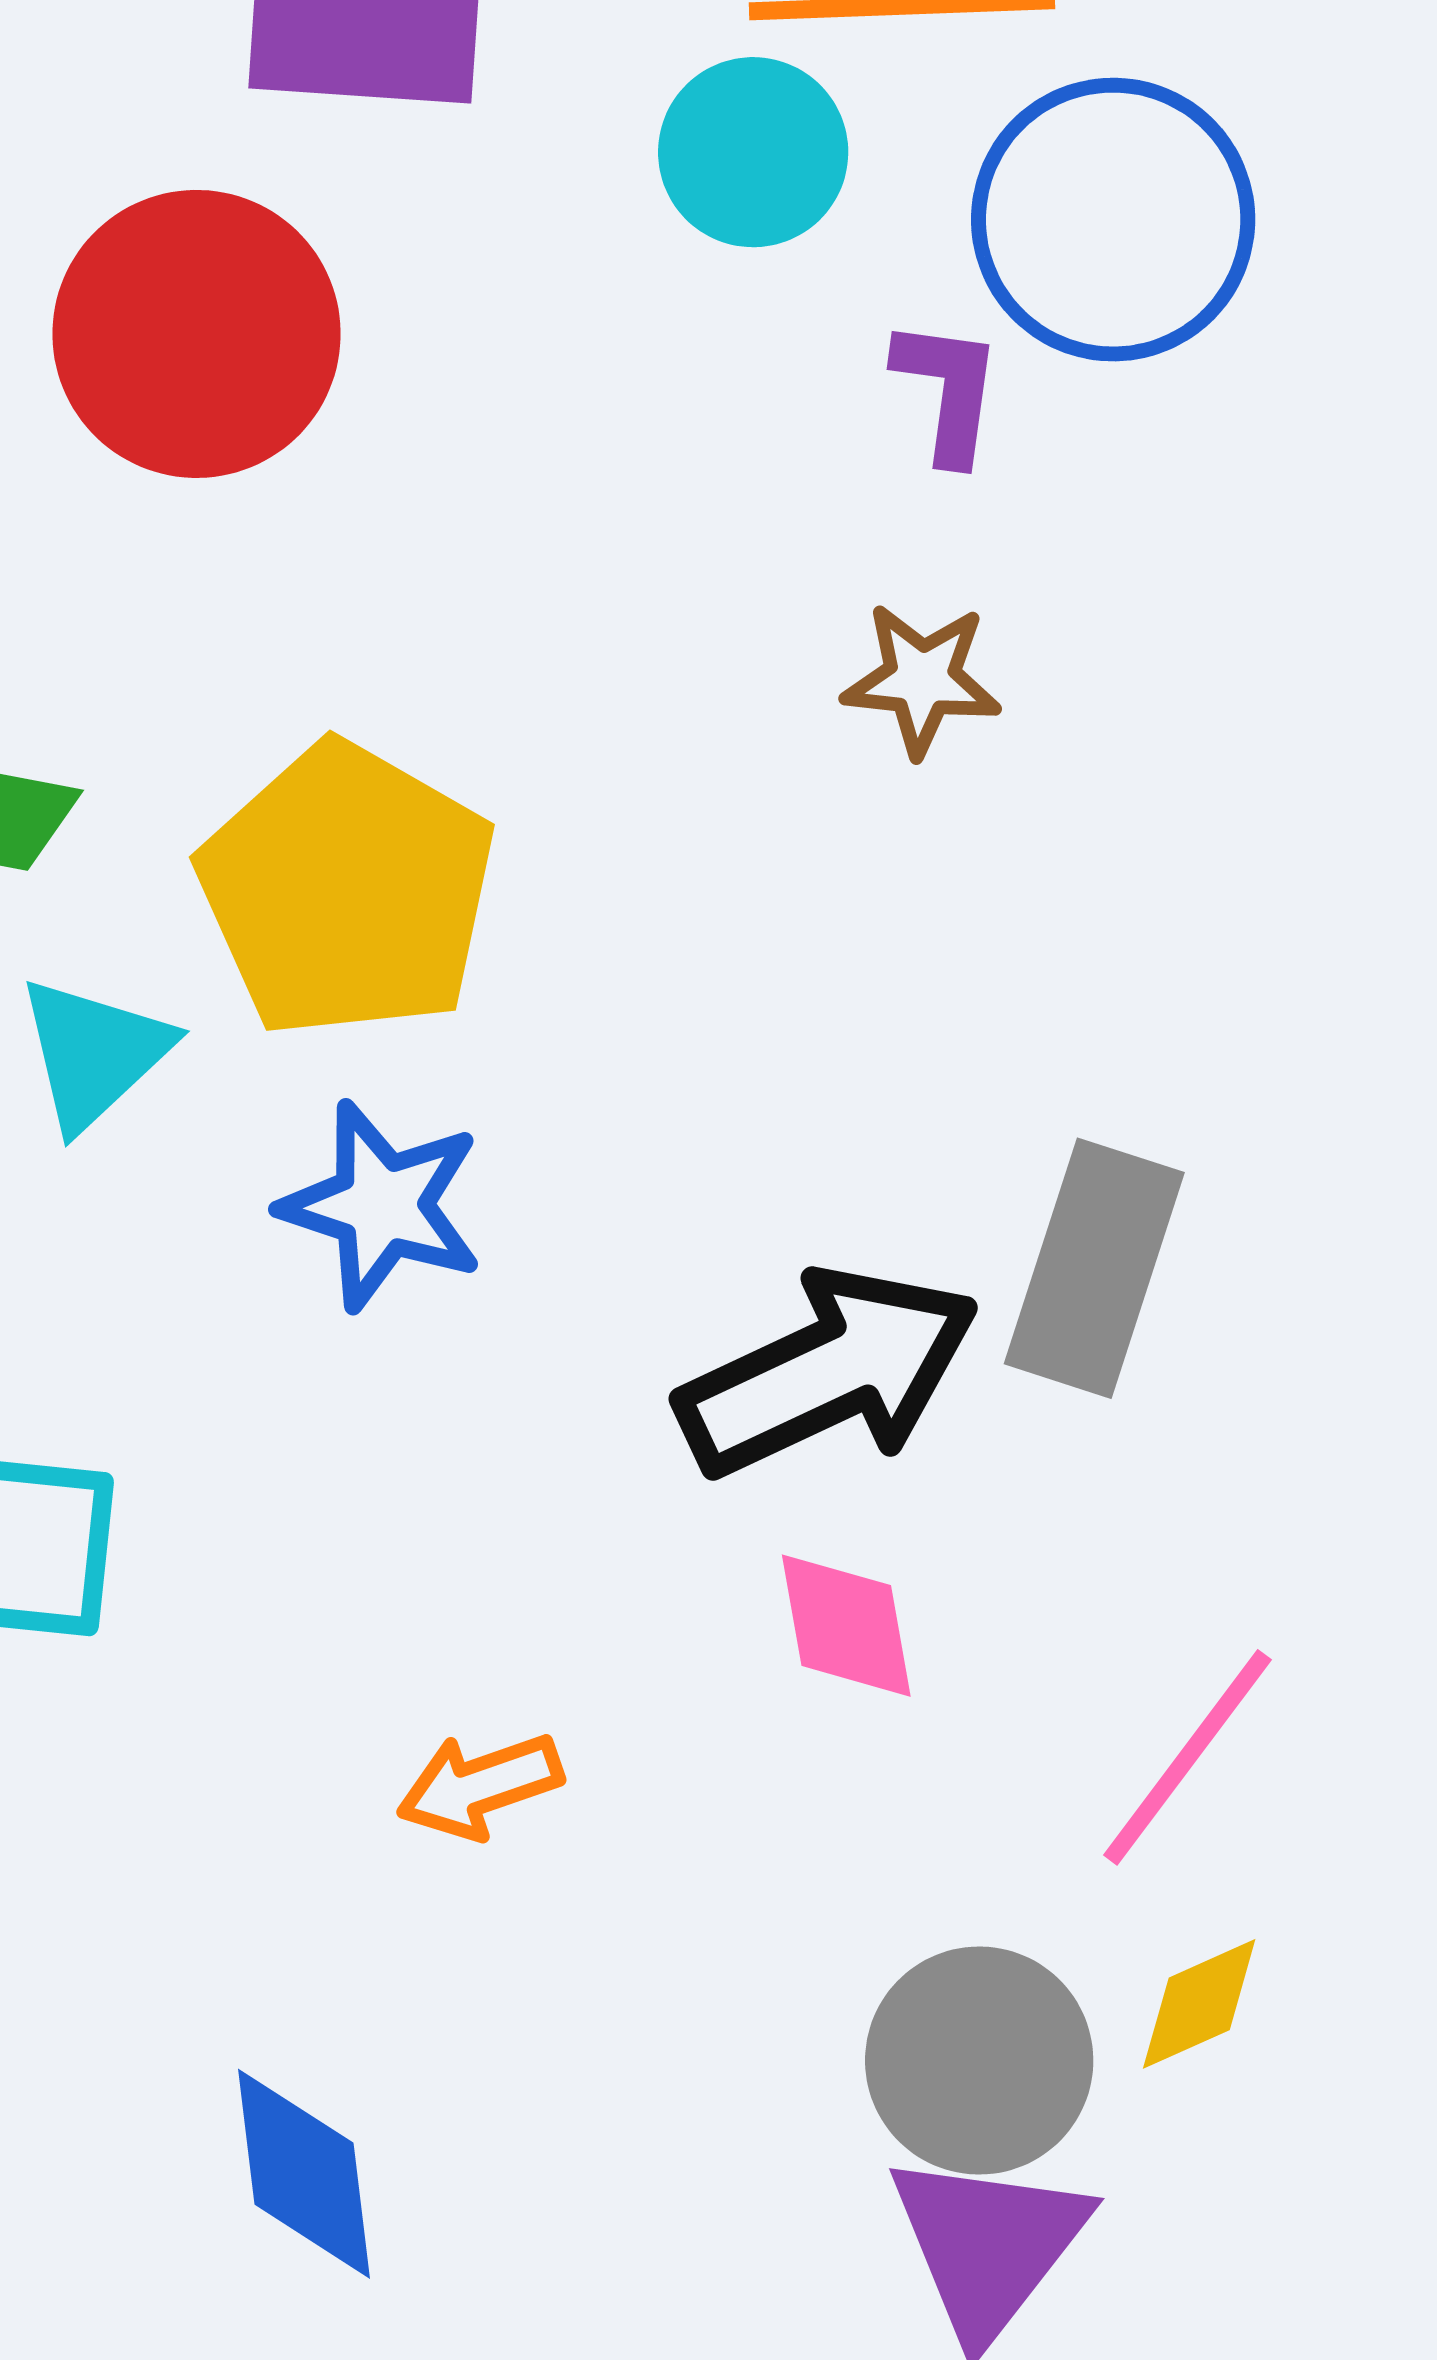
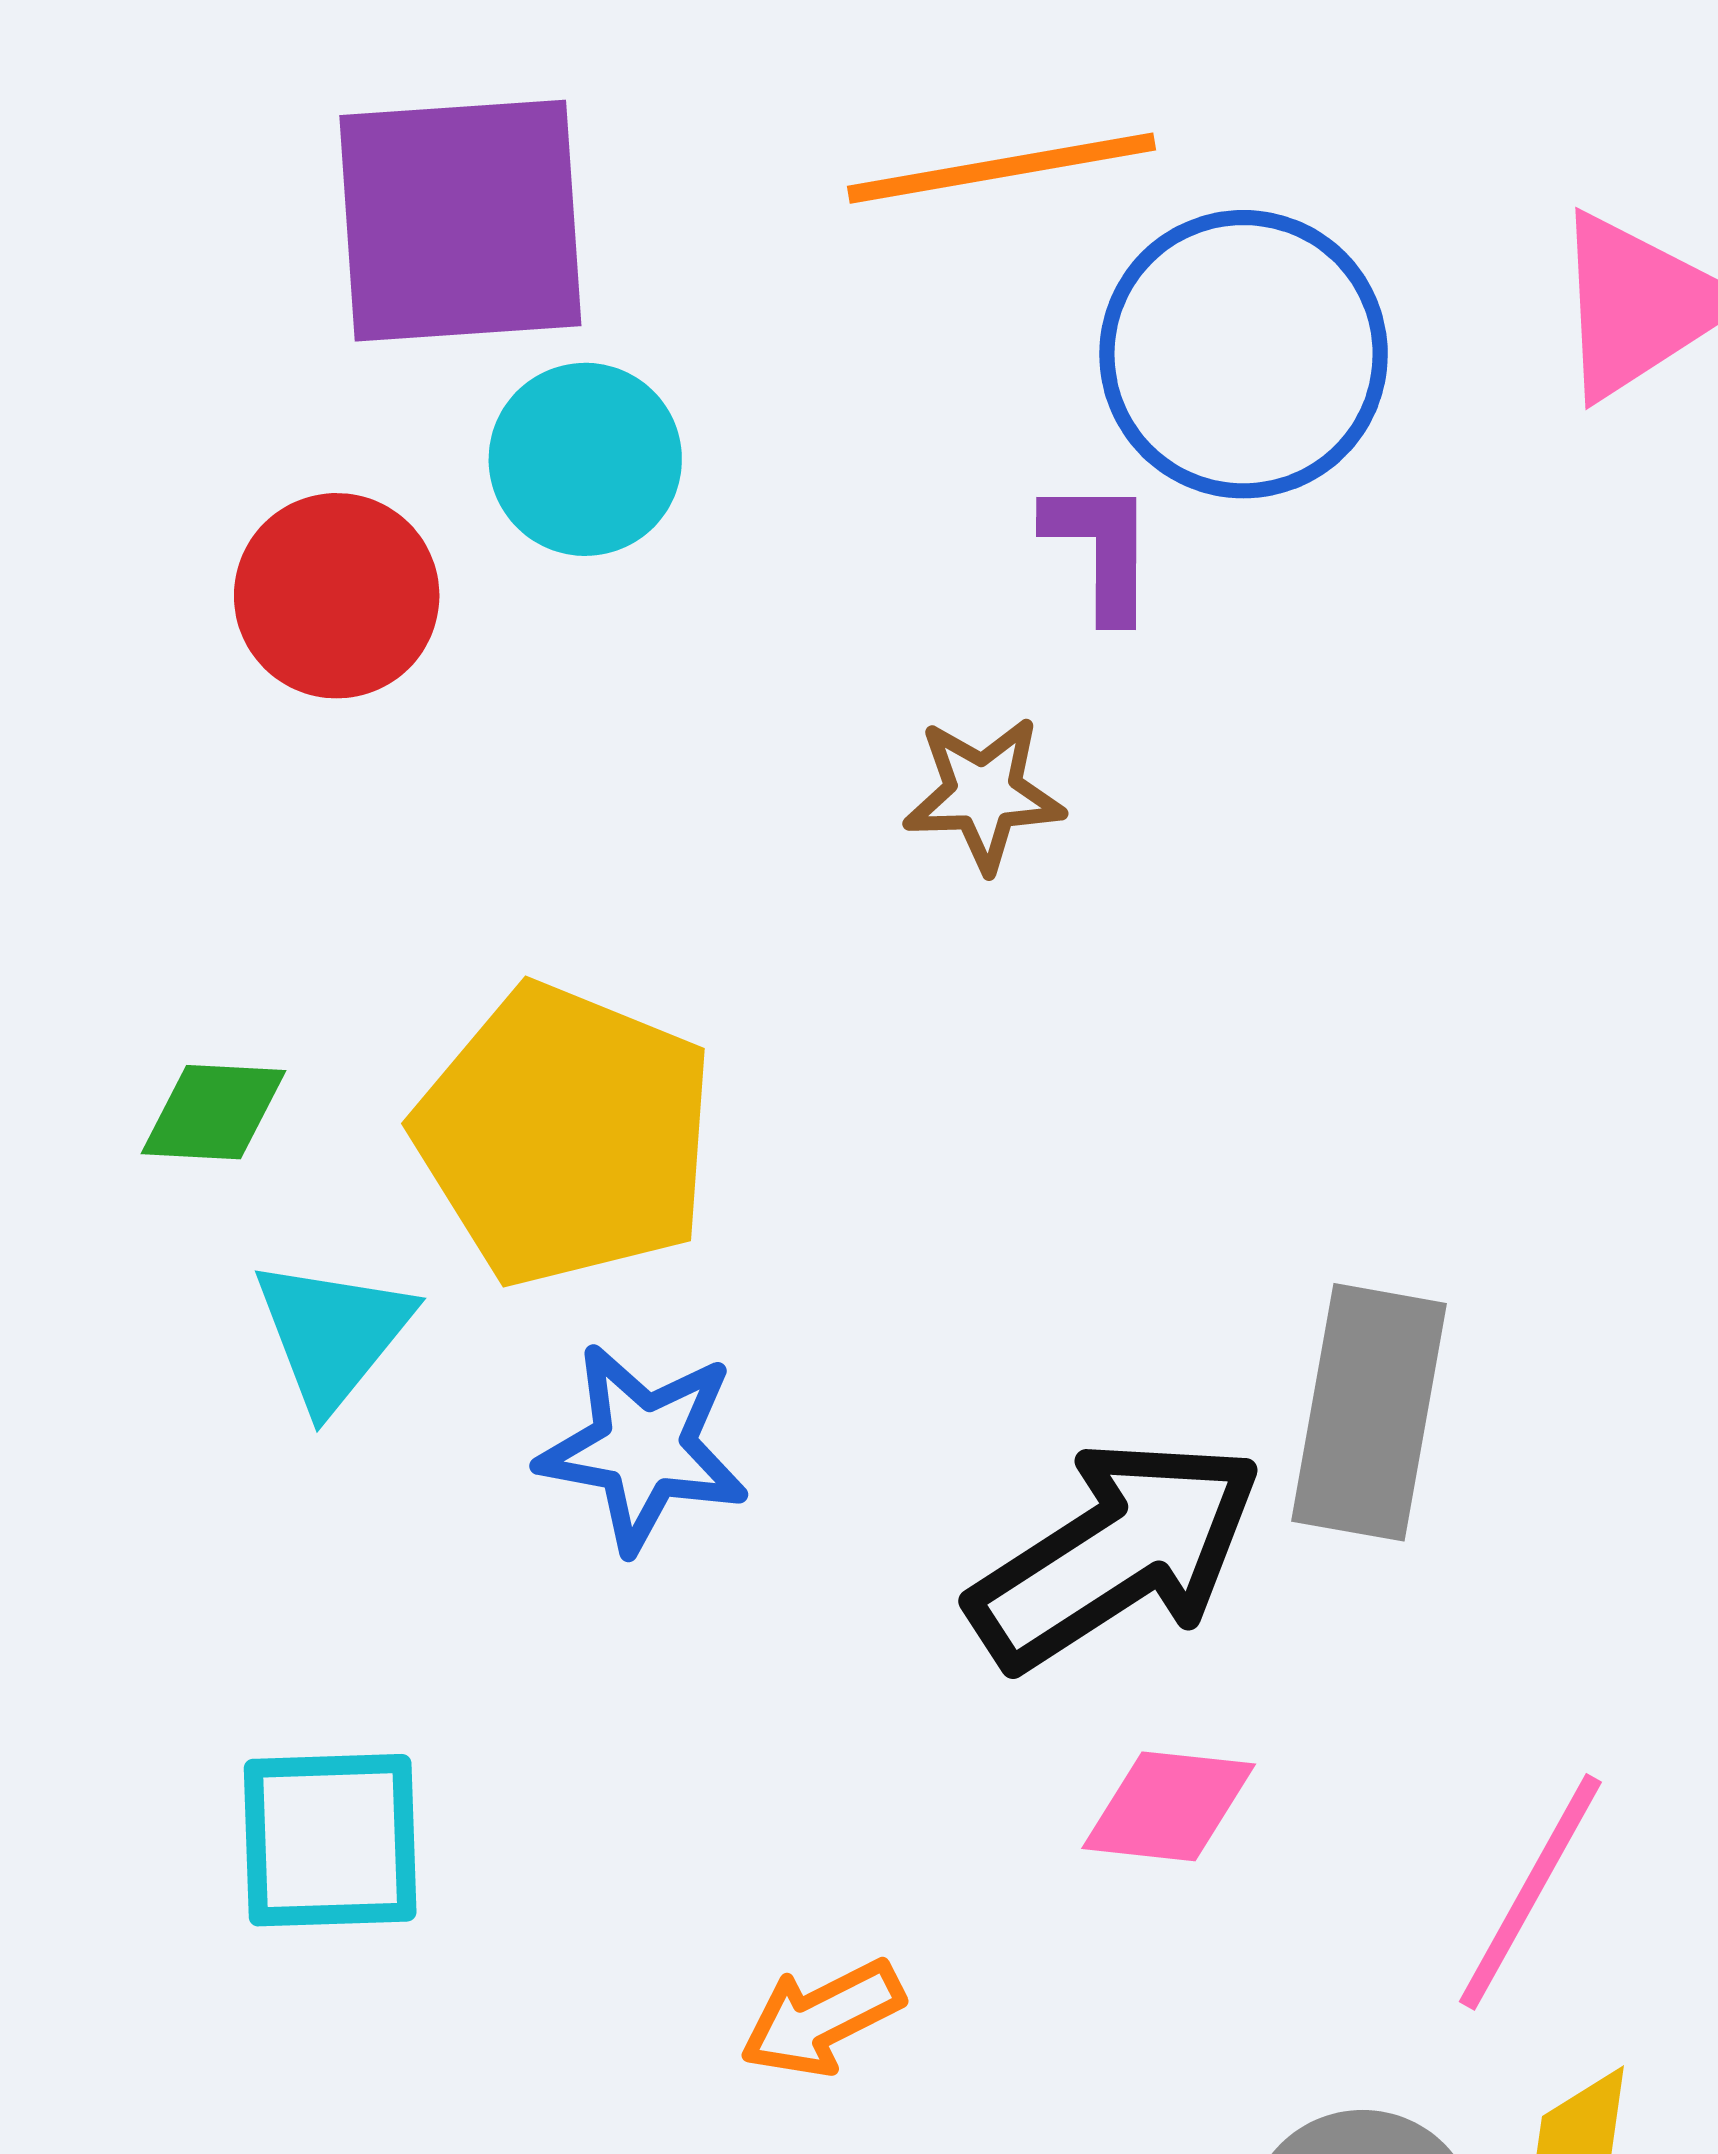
cyan circle: (753, 152) -> (585, 459), moved
red circle: (197, 334) -> (337, 596), size x0.7
brown star: (922, 679) -> (984, 794), moved
pink diamond: (846, 1626) -> (1169, 1806), turned -66

